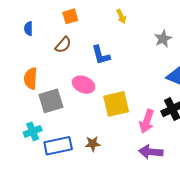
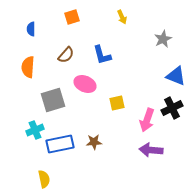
brown semicircle: (63, 45) -> (66, 55), moved
orange semicircle: (31, 78) -> (28, 67), moved
yellow square: (116, 104) -> (117, 103), size x0.6

